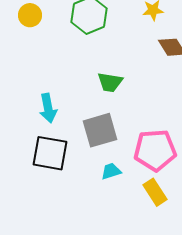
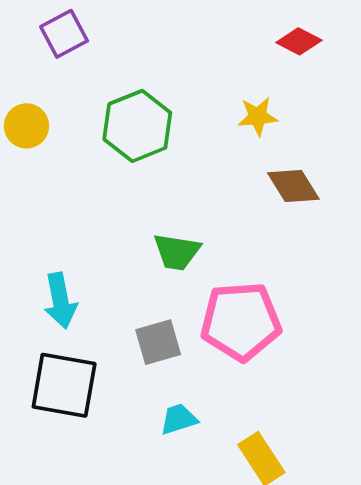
gray square: (100, 130) -> (158, 342), size x0.7
pink pentagon: (155, 150) -> (241, 321), moved

